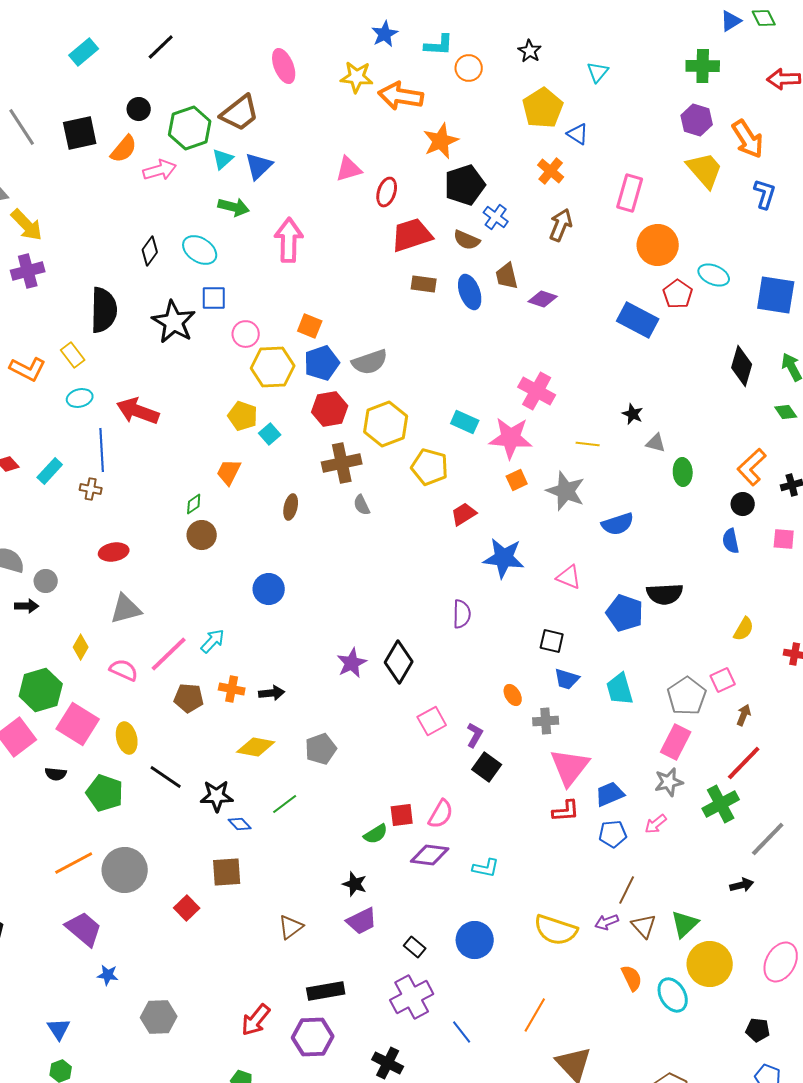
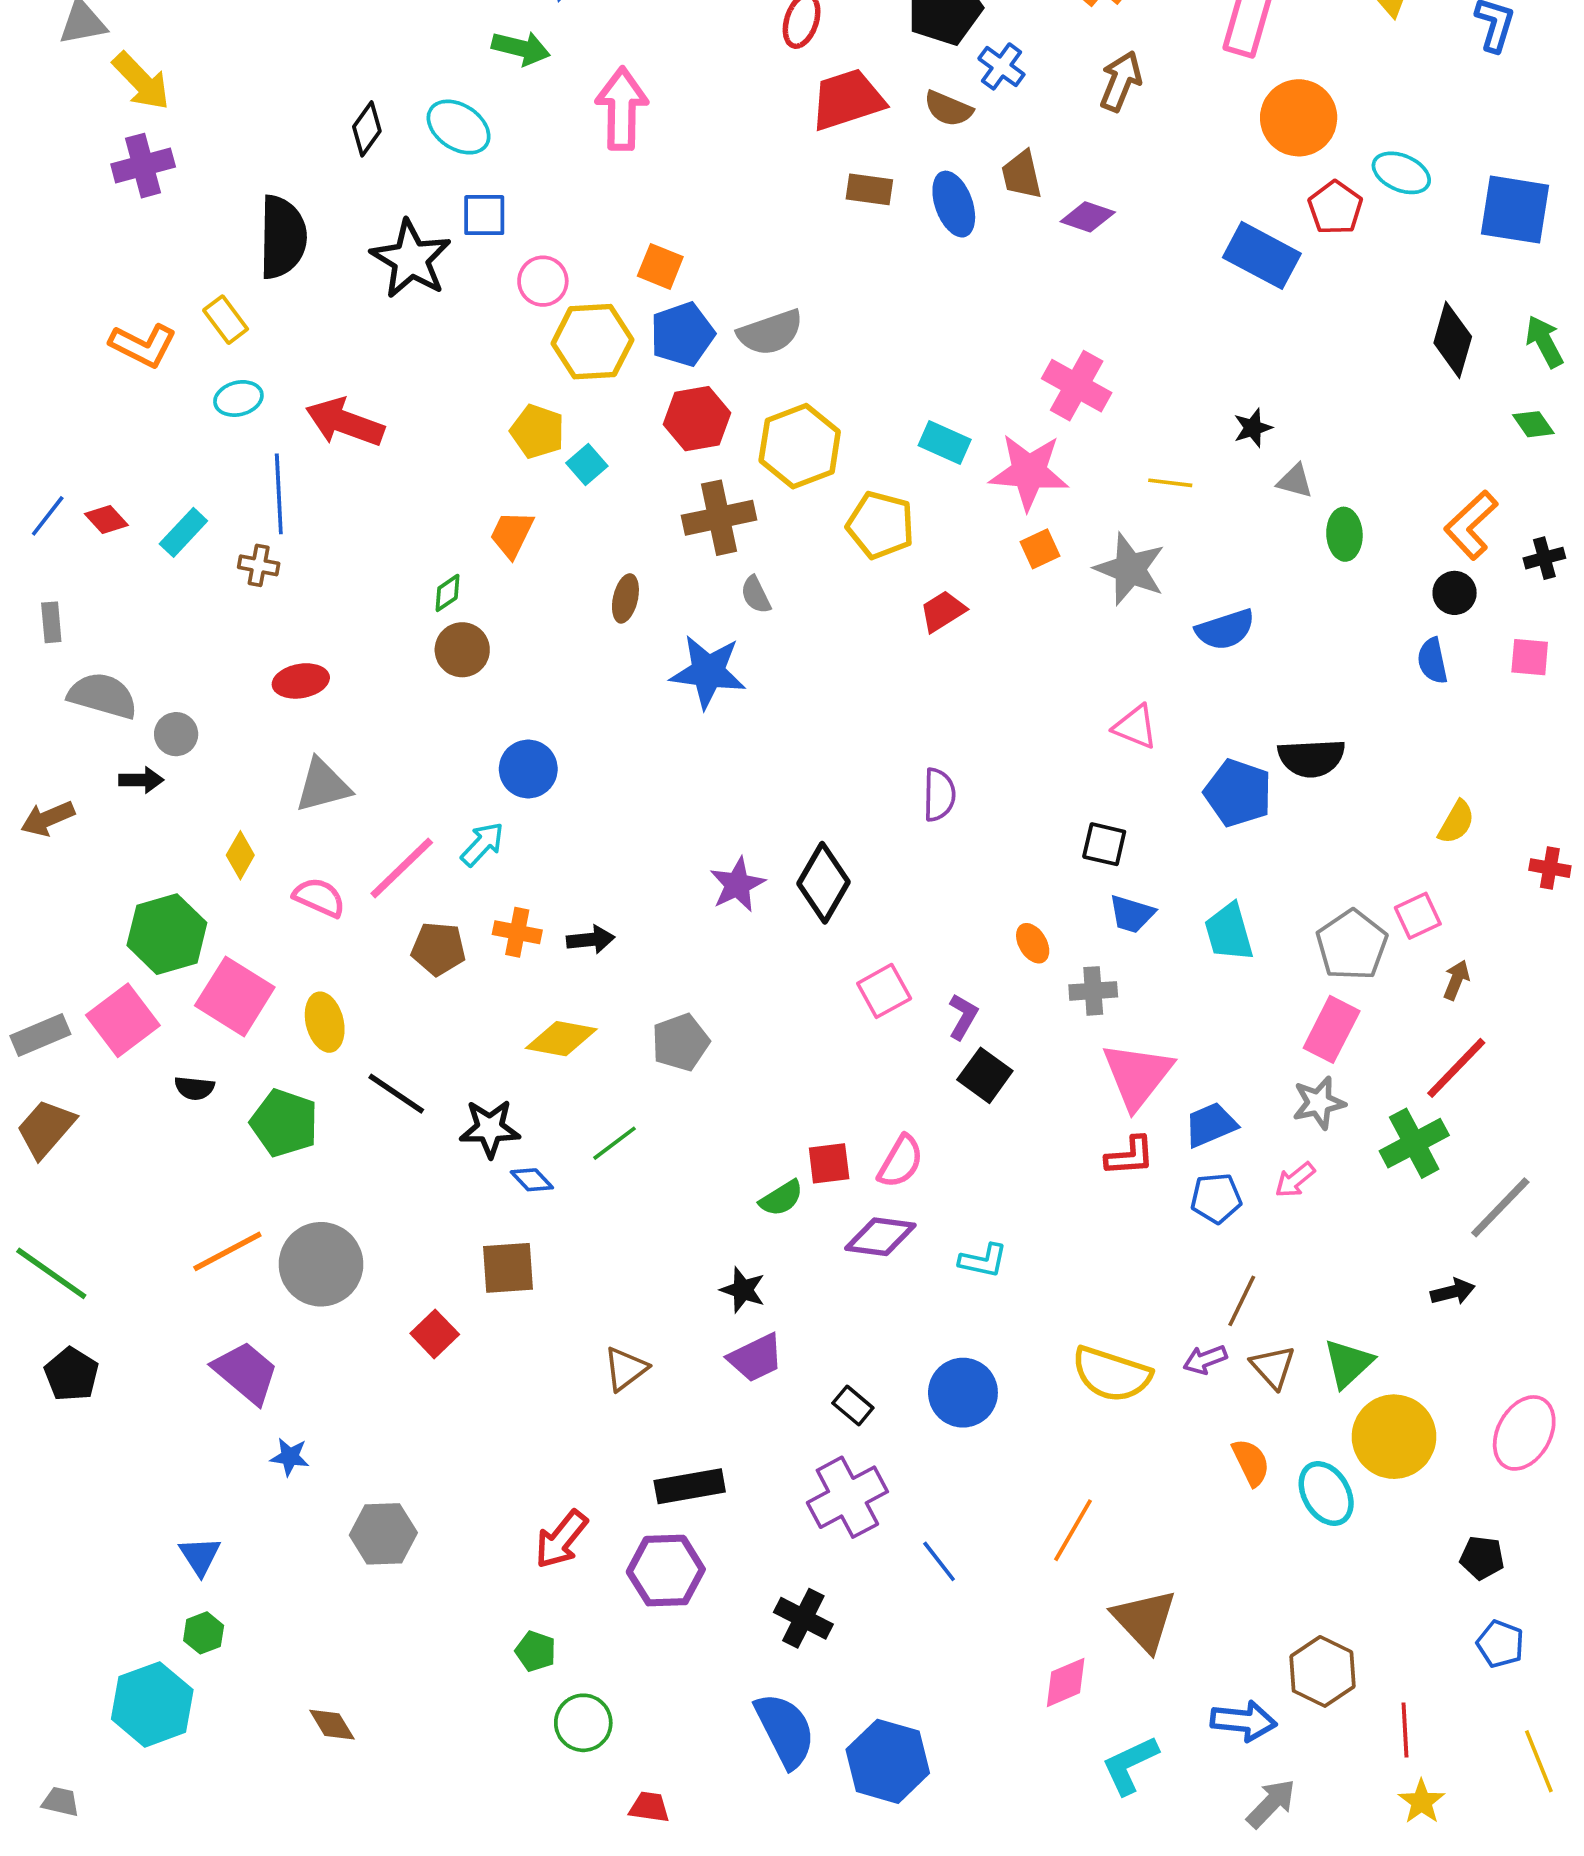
black star: (633, 414) -> (1253, 428), turned 30
blue star: (504, 558) -> (708, 672), moved
blue circle: (269, 589) -> (528, 769), moved

